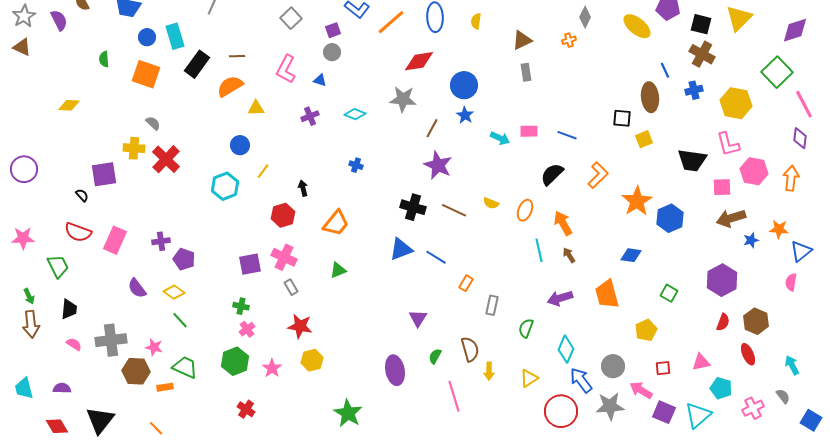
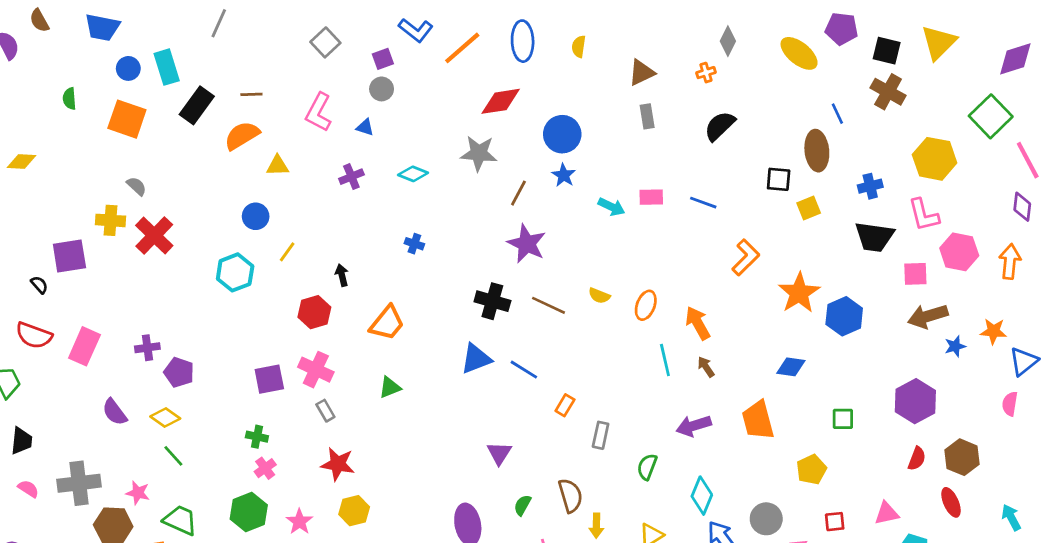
blue cross: (694, 90) -> (870, 186), moved
black semicircle: (552, 174) -> (720, 126), moved
green square: (669, 293) -> (843, 419), turned -30

